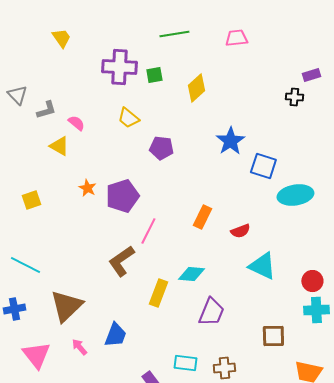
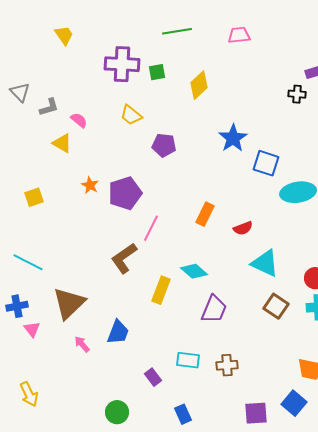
cyan diamond: (191, 274) -> (194, 271), turned 36
brown square: (273, 336) -> (276, 306), moved, turned 35
pink triangle: (36, 355) -> (32, 329), moved, size x0.6

